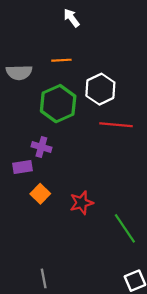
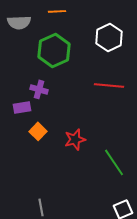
white hexagon: (100, 89) -> (109, 37), moved
red line: (116, 125) -> (109, 85), moved

